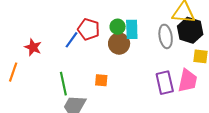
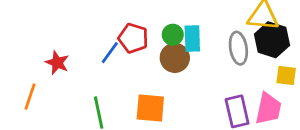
orange square: (101, 80) -> (150, 108), size x1.6

